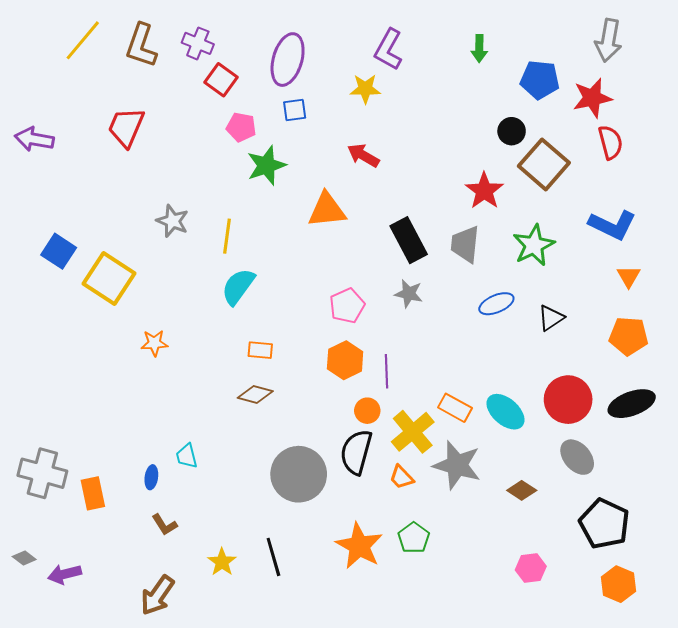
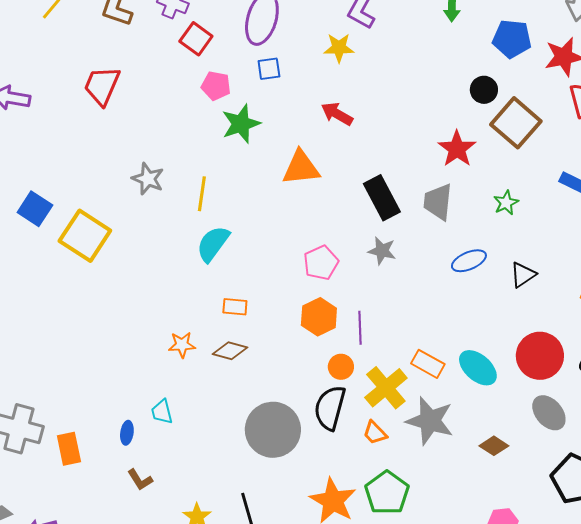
green star: (534, 245) -> (506, 203), size x0.6
orange star: (154, 343) -> (182, 345), moved
green pentagon: (414, 538) -> (387, 493), size x1.4

